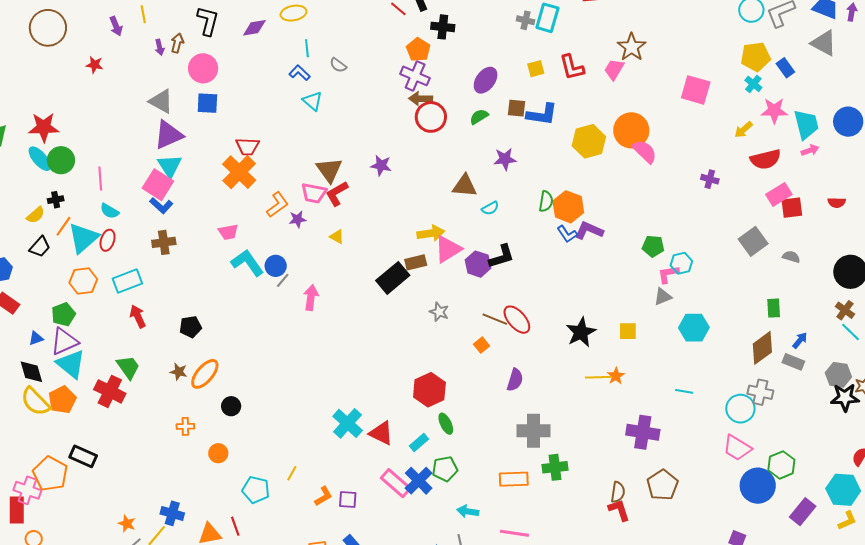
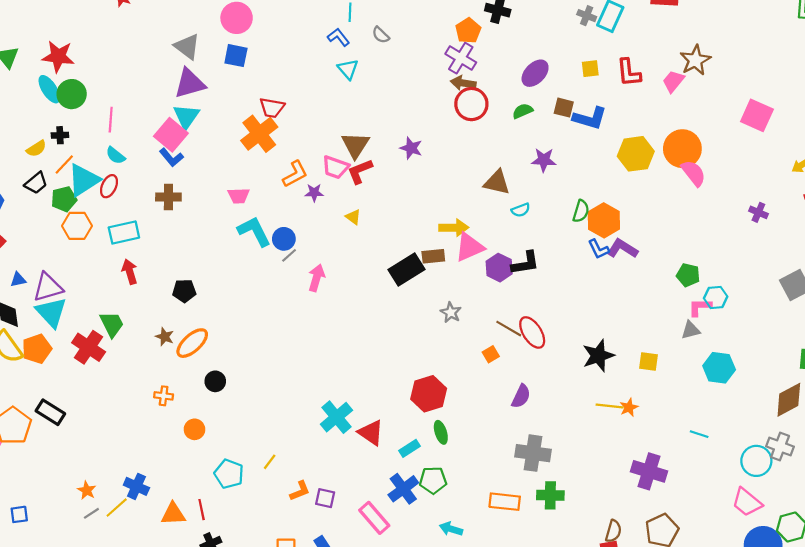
green pentagon: (63, 314) -> (64, 199), moved
pink rectangle: (396, 483) -> (374, 518), moved

